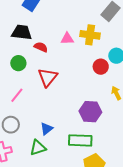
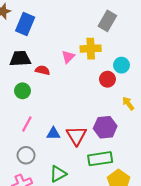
pink triangle: (67, 39) -> (68, 57), turned -32
red triangle: (48, 77) -> (76, 136), moved
blue triangle: (47, 129) -> (53, 133), moved, turned 48

